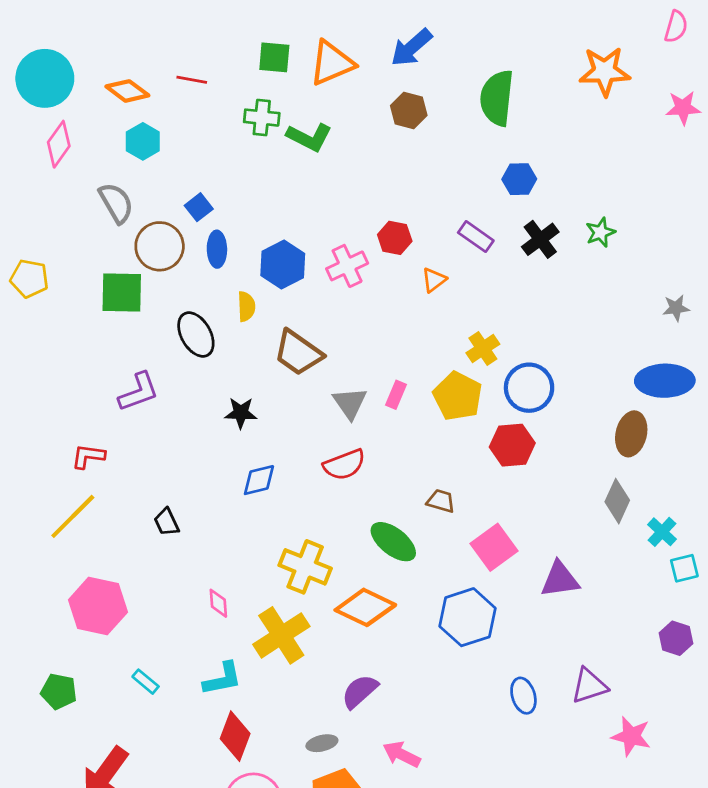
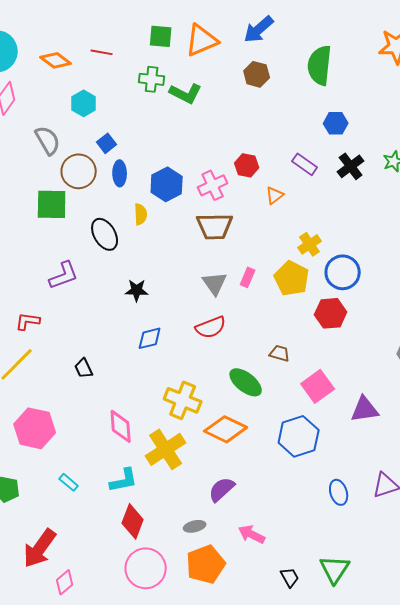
cyan hexagon: (143, 141) -> (84, 103), moved
brown trapezoid: (298, 353) -> (215, 226), moved, turned -36
pink diamond: (218, 603) -> (121, 426), size x1.6

